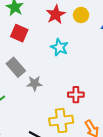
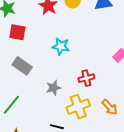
cyan star: (59, 47) -> (61, 46), moved
gray star: (34, 83) -> (53, 88), moved

